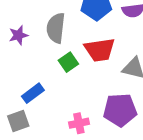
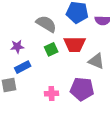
gray semicircle: (56, 28) -> (46, 24), turned 105
purple star: (18, 35) -> (17, 47), moved

